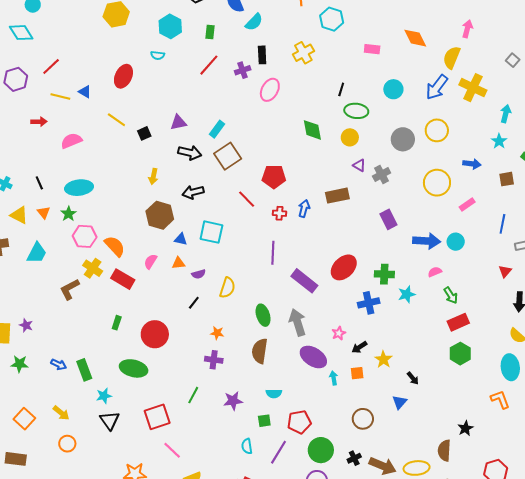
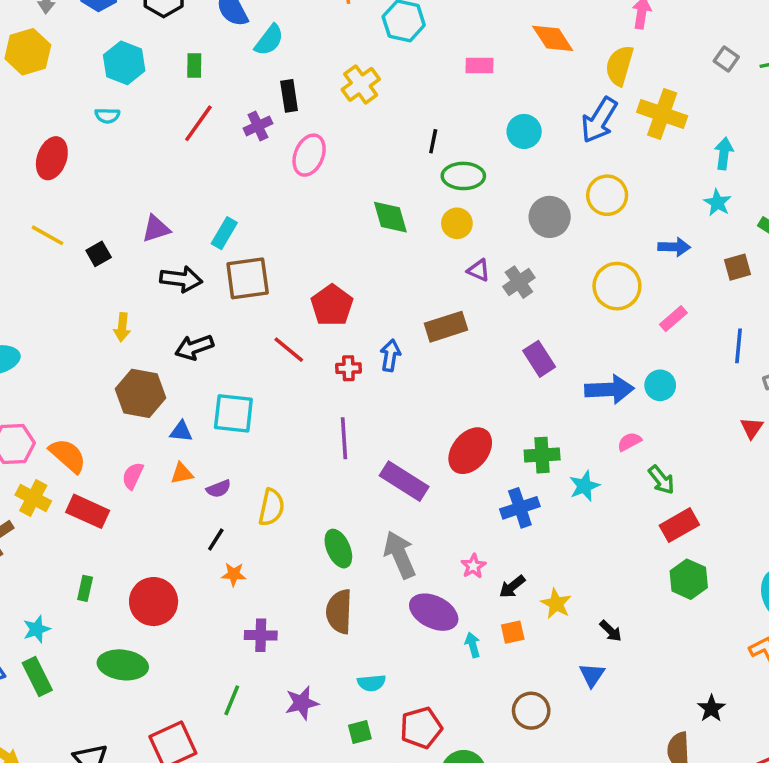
brown square: (228, 156) -> (248, 278), turned 32
red pentagon: (274, 177) -> (332, 305), turned -30
orange star: (217, 333) -> (234, 574), moved
cyan star: (104, 396) -> (37, 629), moved

